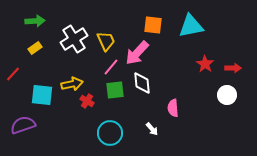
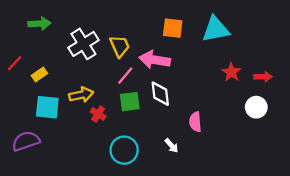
yellow rectangle: (35, 48) -> (39, 74), moved
pink arrow: (137, 53) -> (155, 60), turned 56
red line: (13, 74) -> (15, 63), moved

